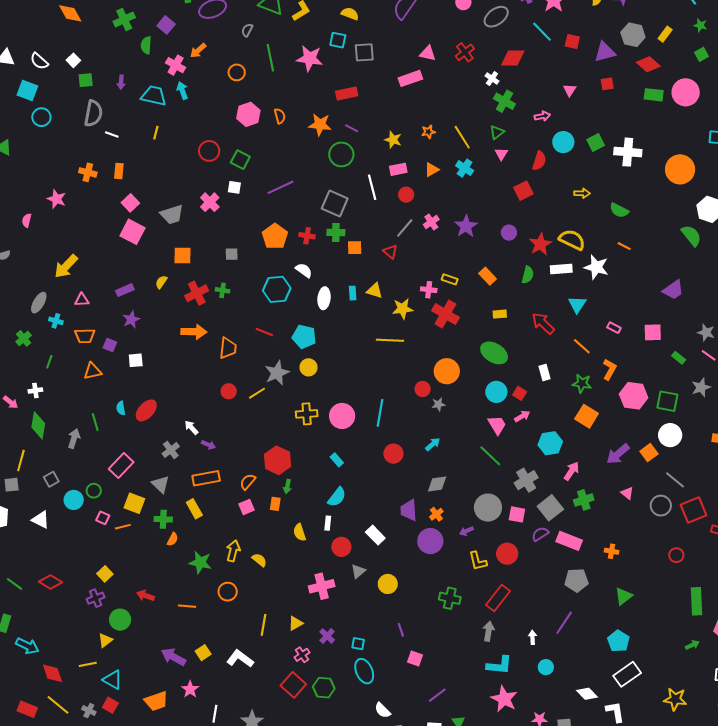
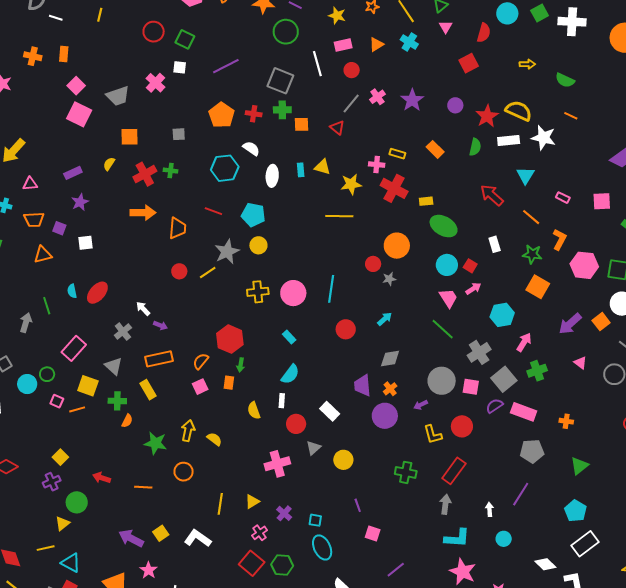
yellow rectangle: (500, 314) -> (426, 201), moved

